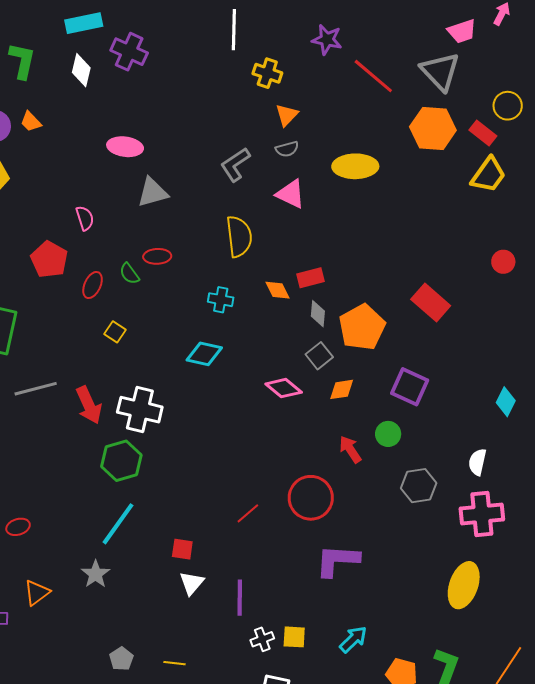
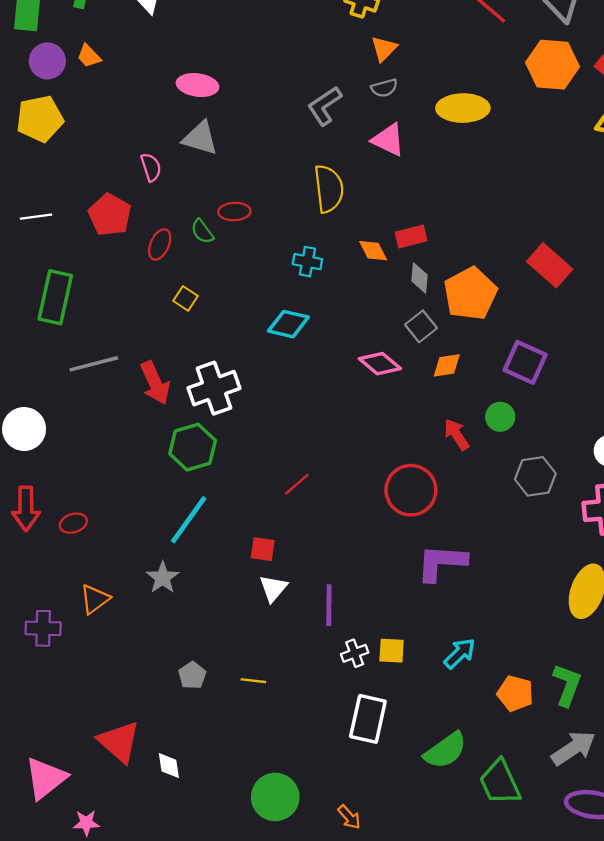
gray triangle: (153, 192) -> (200, 138), moved, turned 32
white cross: (140, 410) -> (214, 388), turned -33
red line: (248, 513) -> (297, 484), moved

